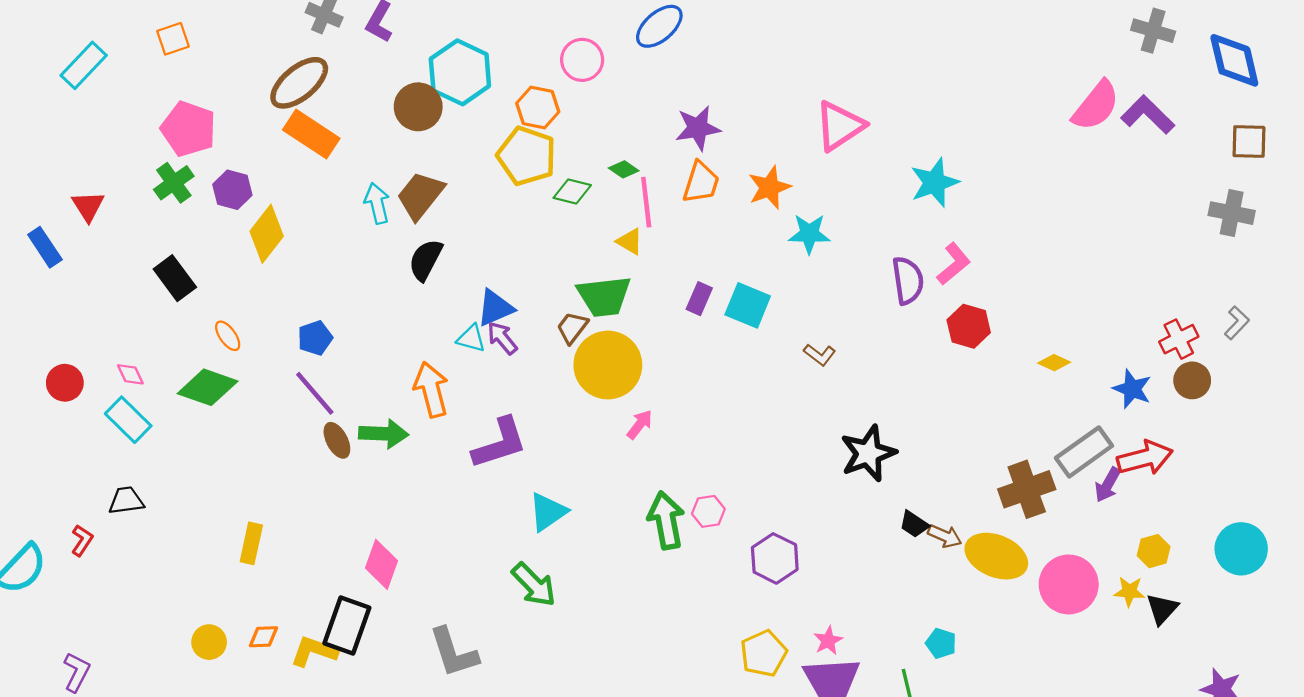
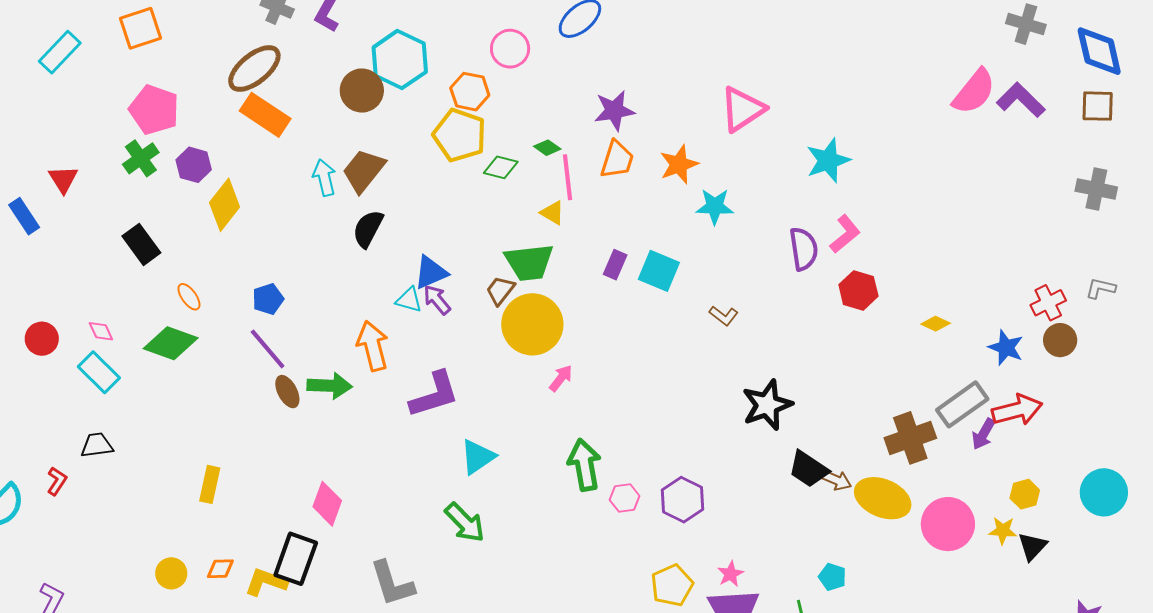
orange square: (173, 39) -> (140, 28), size x1.4
brown square: (1249, 142) -> (1098, 106), moved
gray L-shape: (1237, 323) -> (1101, 288), turned -120
pink hexagon: (708, 511) -> (625, 498), moved
black trapezoid: (914, 524) -> (808, 469), size x1.5

